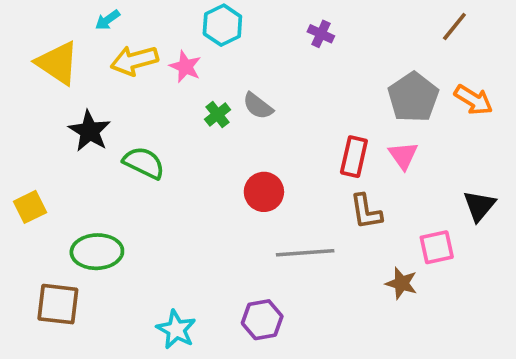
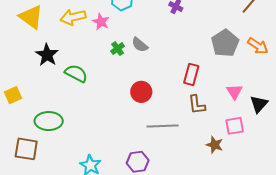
pink triangle: (403, 155) -> (234, 92), moved

